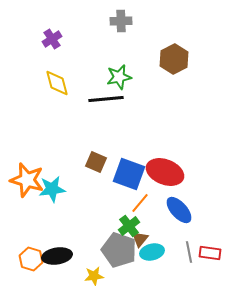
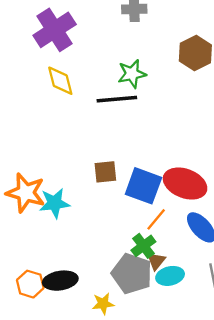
purple cross: (52, 39) -> (55, 30), size x1.8
brown square: (96, 162) -> (105, 172), turned -30

